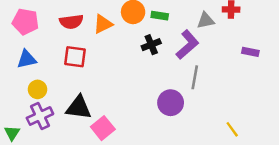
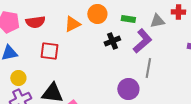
green rectangle: (160, 16) -> (128, 19), moved
red semicircle: (71, 22) -> (35, 22), moved

